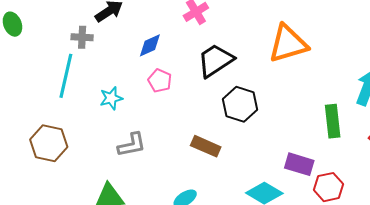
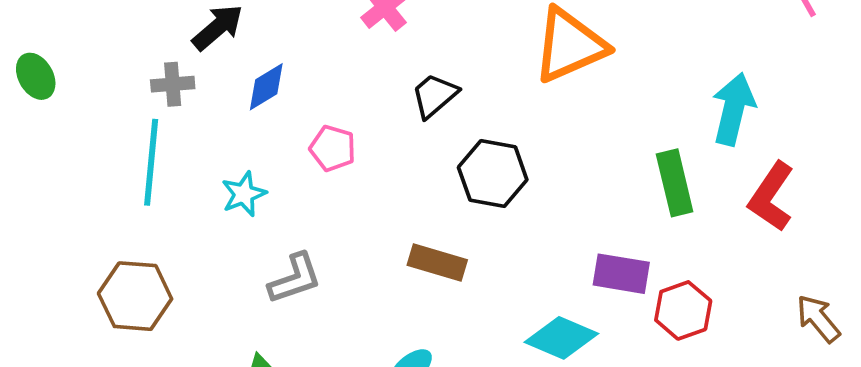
blue diamond: (150, 45) -> (266, 87), moved
black trapezoid: (215, 60) -> (434, 96), size x0.7

